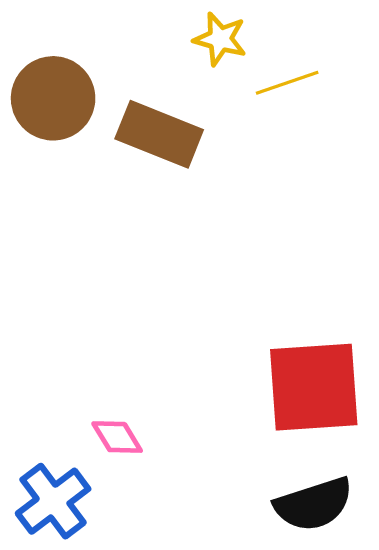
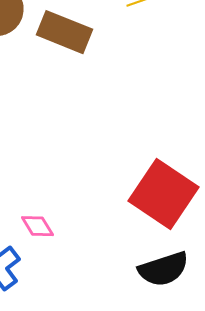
red square: (314, 387) -> (163, 194), turned 38

